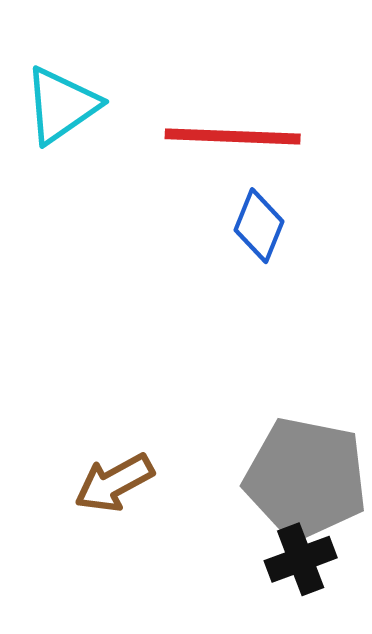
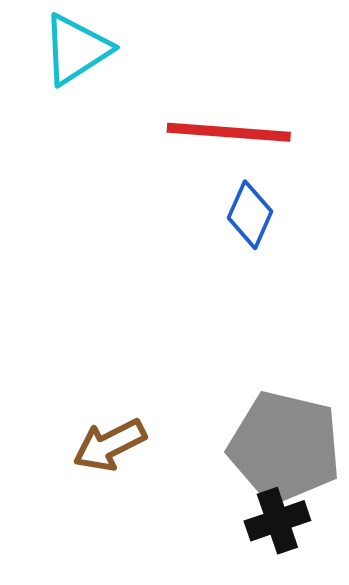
cyan triangle: (61, 105) -> (76, 49), moved

